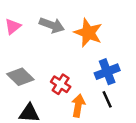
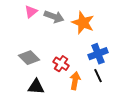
pink triangle: (13, 26) -> (31, 12), moved

